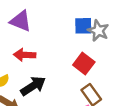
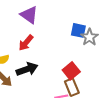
red arrow: (25, 55) -> (26, 43), turned -66
red square: (84, 64) -> (71, 71), moved

